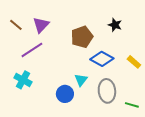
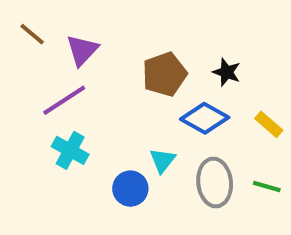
brown line: (16, 25) -> (32, 34), moved
black star: (115, 25) -> (227, 72), moved
cyan cross: (23, 80) -> (70, 150), moved
green line: (132, 105) -> (267, 187), moved

